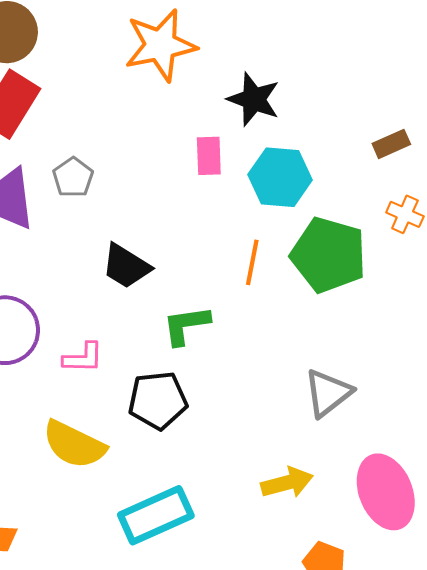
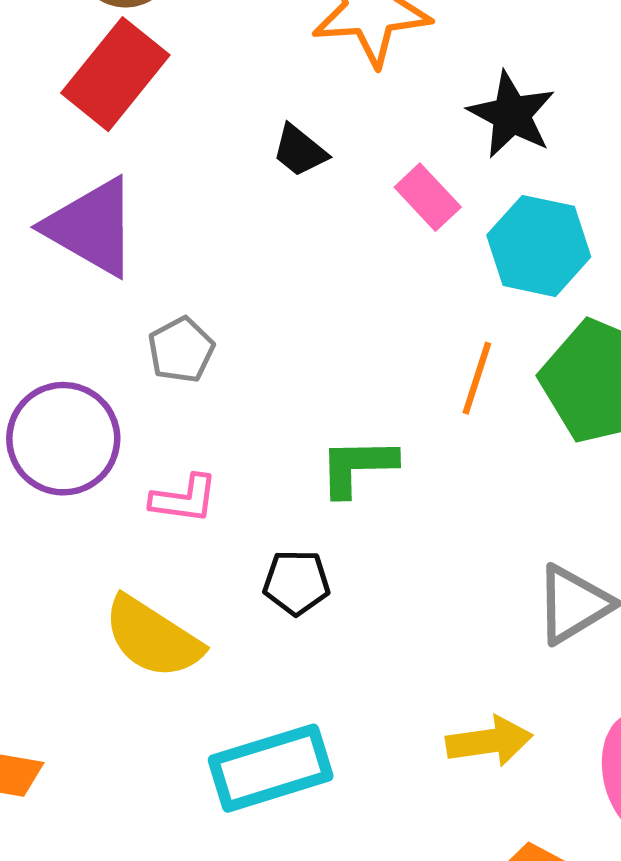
pink rectangle: (209, 156) -> (428, 197), turned -48
gray pentagon: (73, 177) -> (181, 350), moved
black trapezoid: (126, 266) -> (300, 151), moved, size x0.7
black pentagon: (158, 400) -> (296, 582), size x0.7

